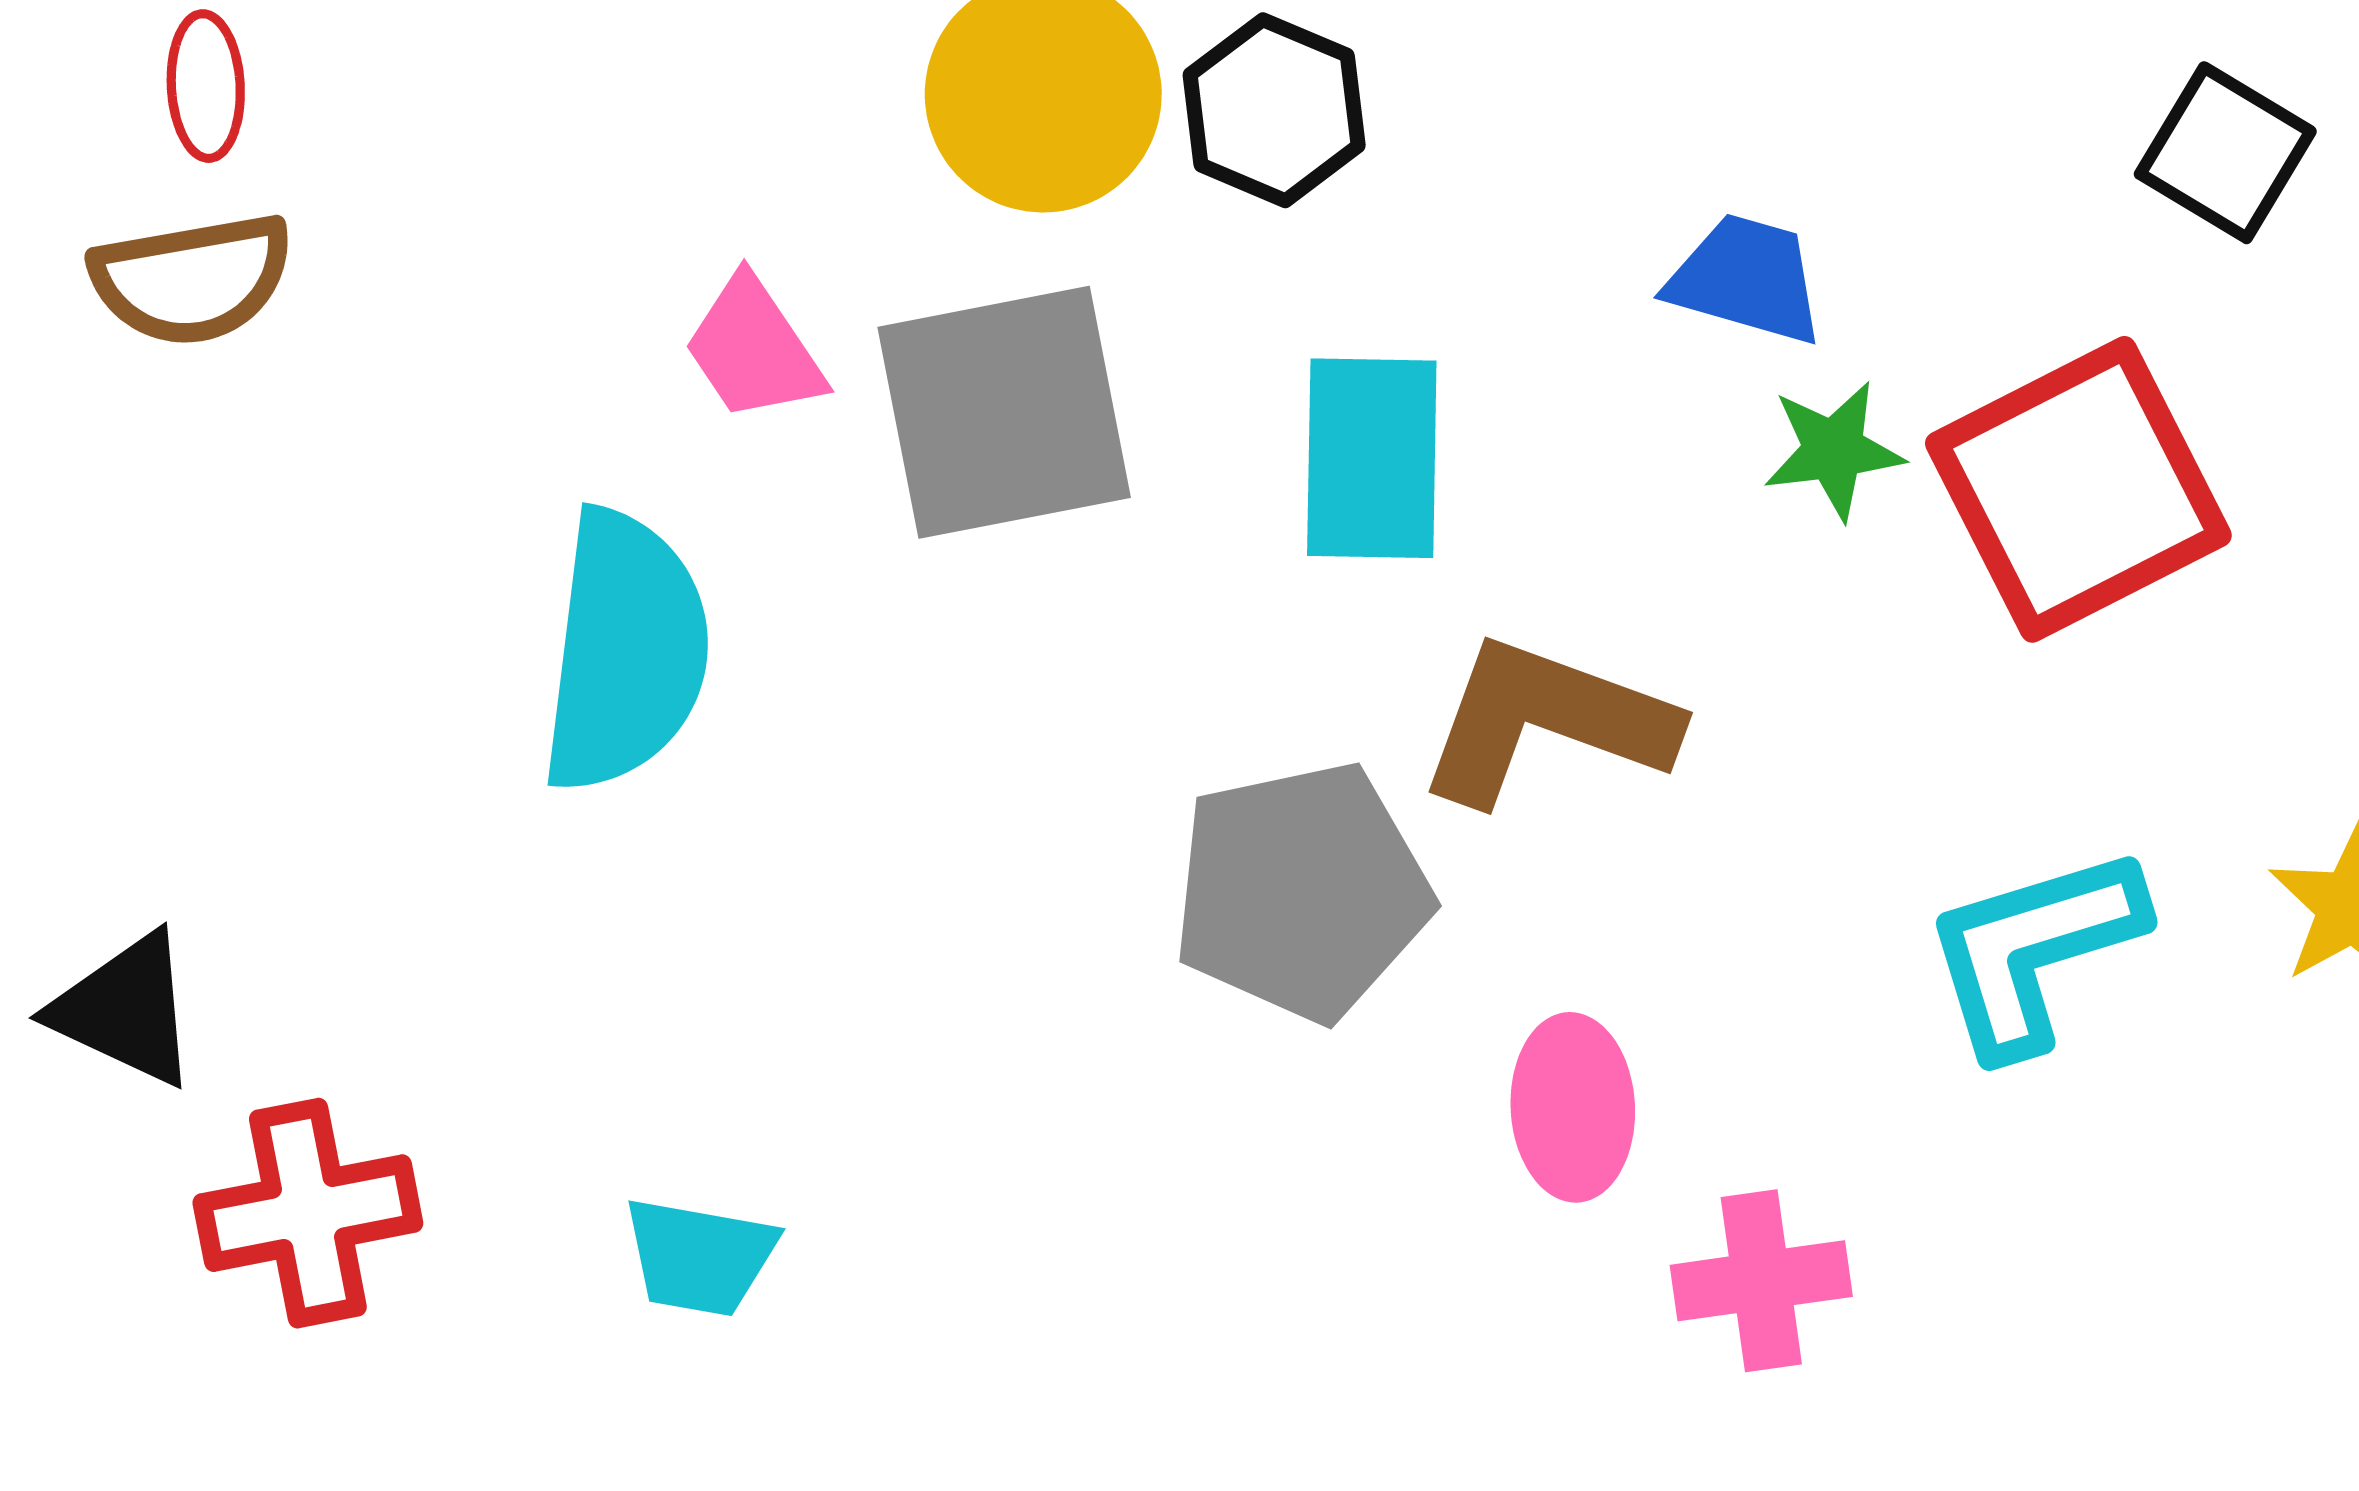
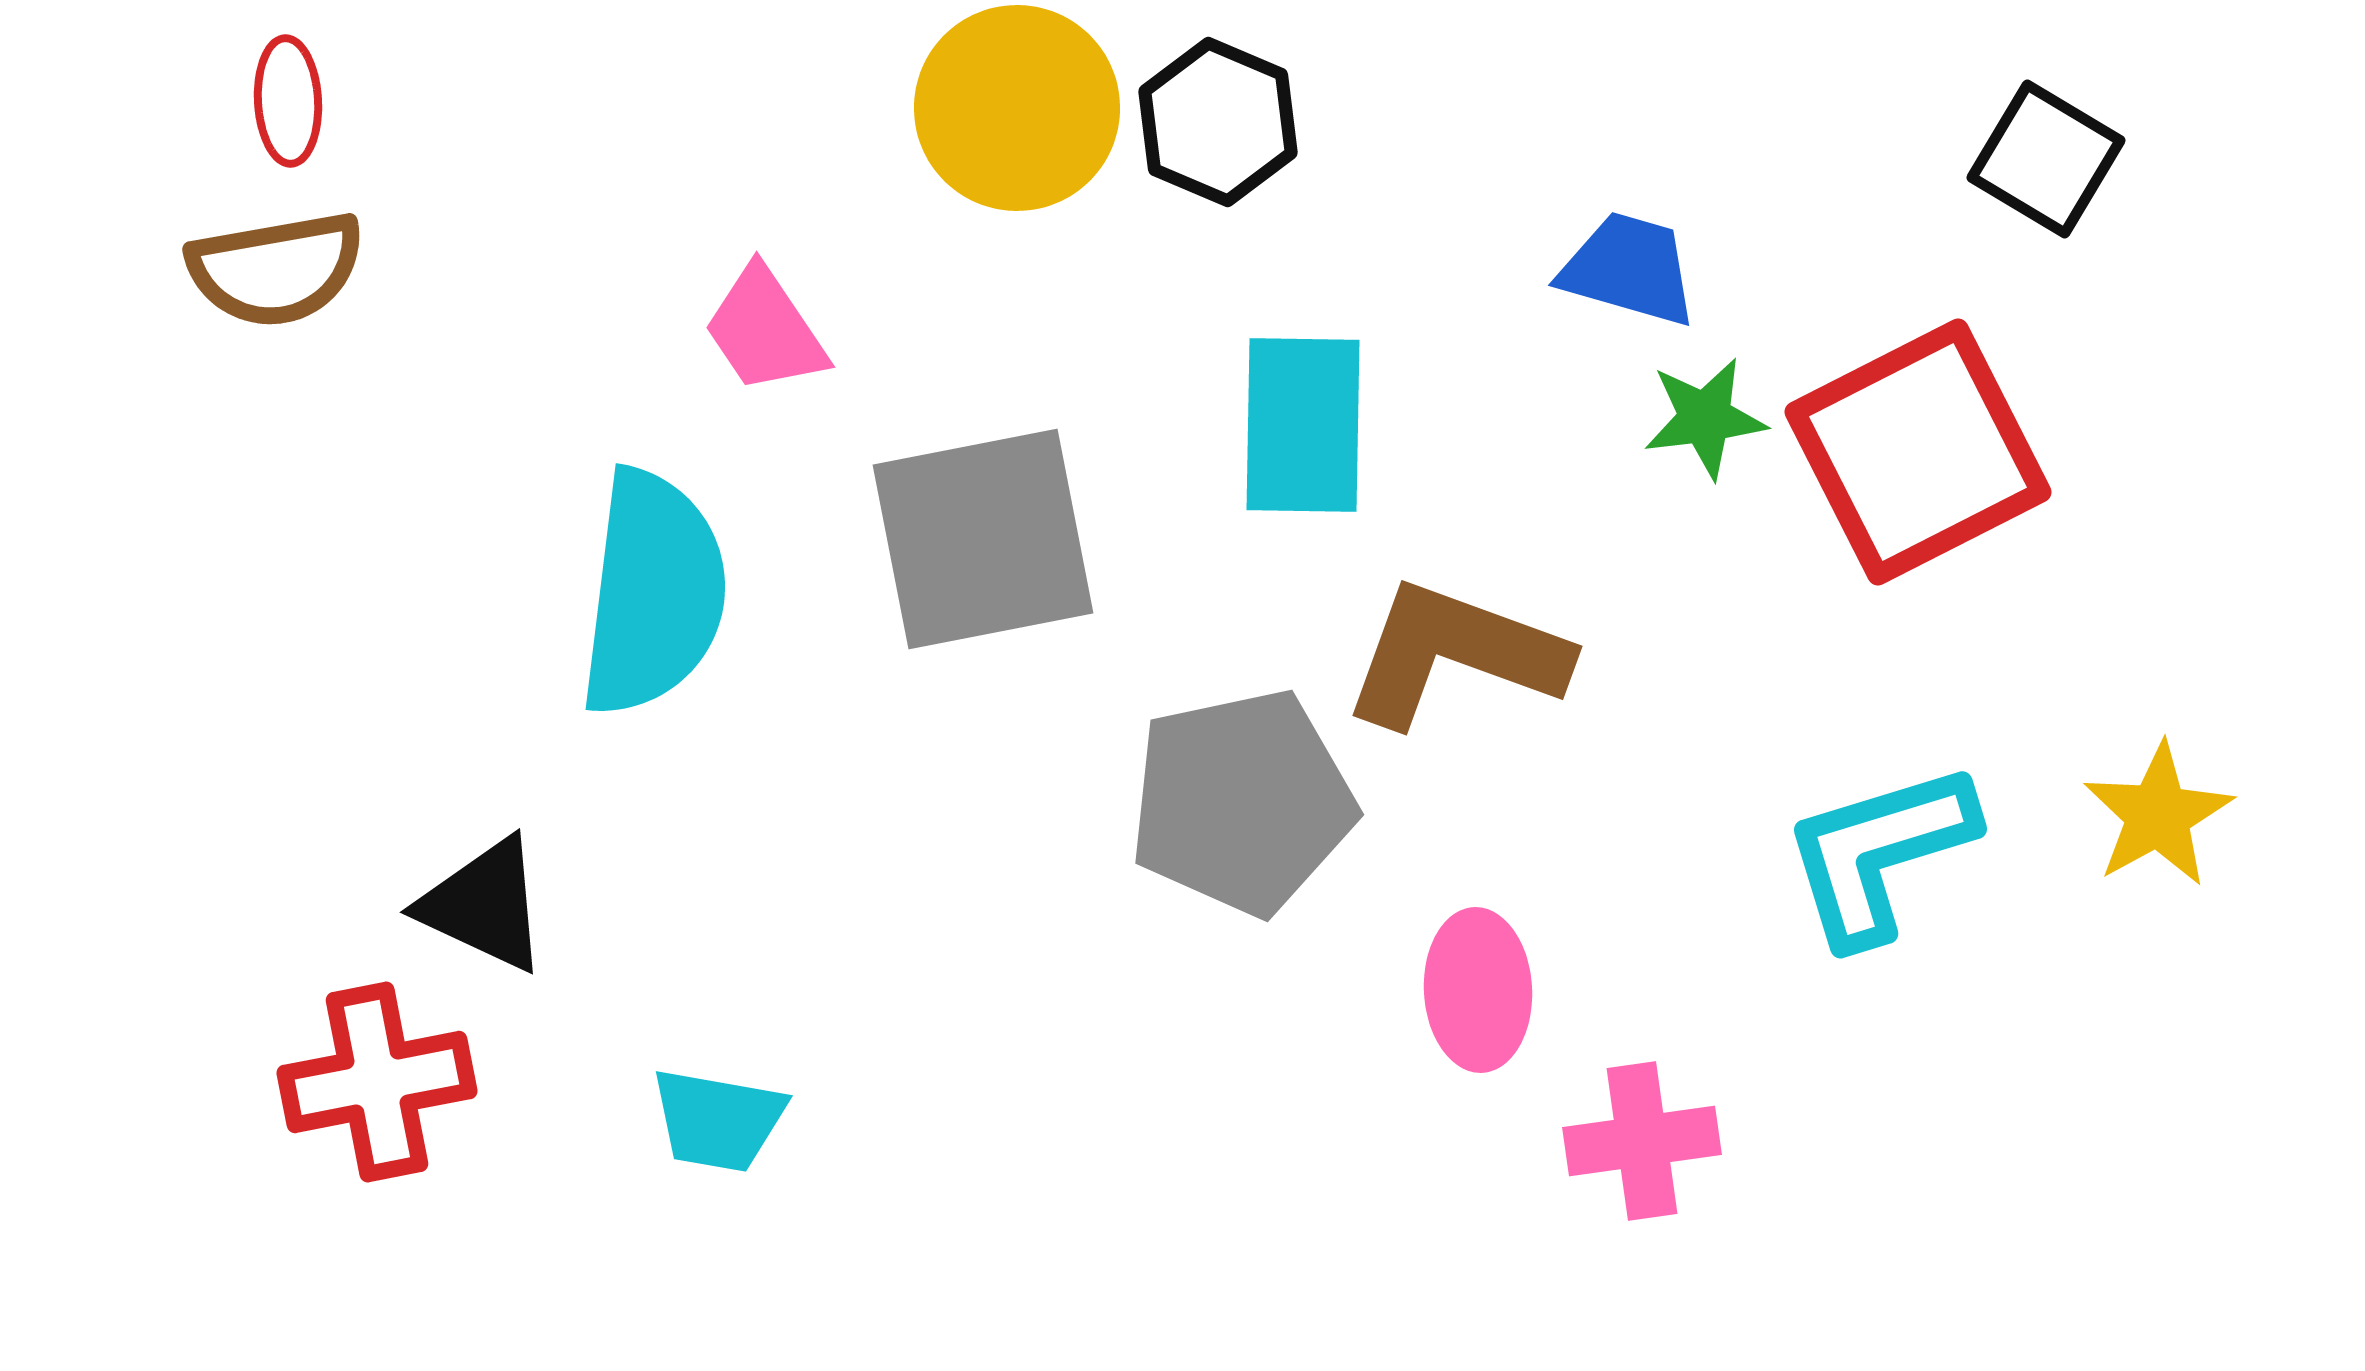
gray square: (1004, 412) -> (983, 539), moved
black triangle: (125, 1010) -> (484, 905), moved

